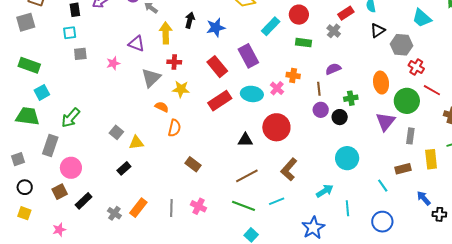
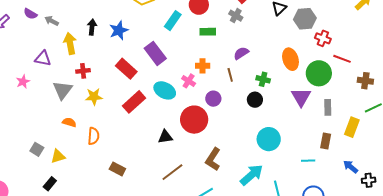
cyan ellipse: (252, 94) -> (165, 90), turned 30
green cross: (351, 98) -> (263, 79), turned 32
orange semicircle: (162, 107) -> (69, 122), moved
purple circle: (321, 110) -> (213, 99), moved
yellow rectangle: (431, 159) -> (352, 127), turned 36
brown rectangle: (403, 169) -> (326, 141), turned -56
cyan line: (383, 186) -> (308, 161), turned -48
cyan arrow: (325, 191) -> (252, 175), size x1.4

